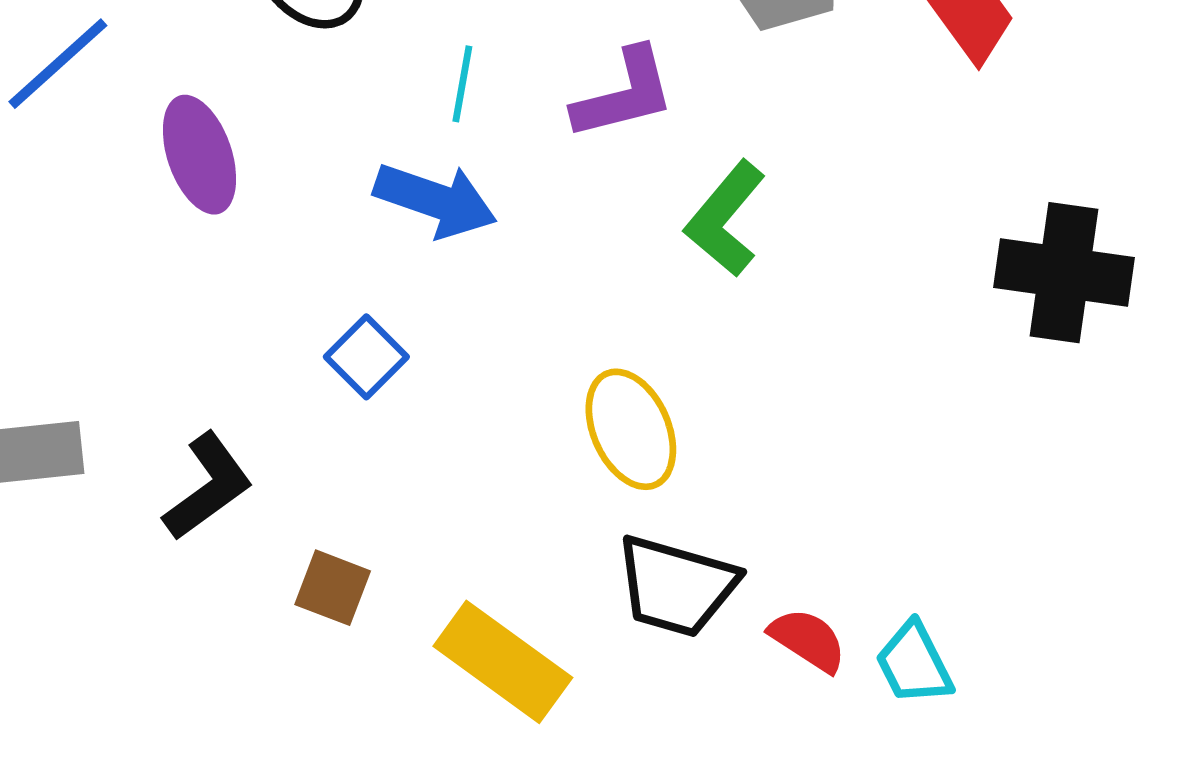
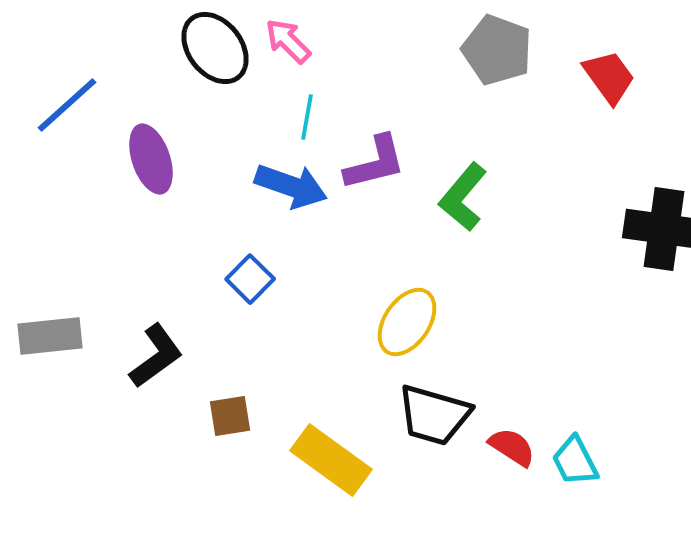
purple L-shape: (624, 94) -> (375, 163), moved
yellow ellipse: (631, 429) -> (407, 322), turned 58
brown square: (333, 588) -> (230, 416), turned -30

